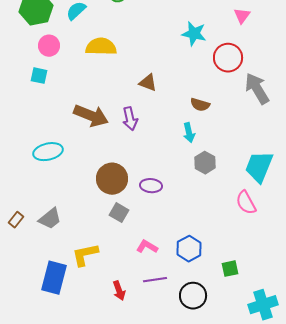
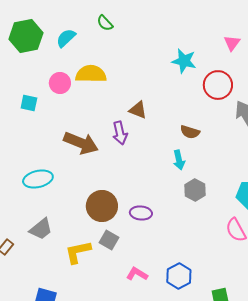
pink circle: (49, 46) -> (60, 83), moved
purple arrow: (130, 119) -> (120, 133), moved
gray trapezoid: (50, 219) -> (41, 229), moved
yellow L-shape: (85, 255) -> (78, 252), moved

